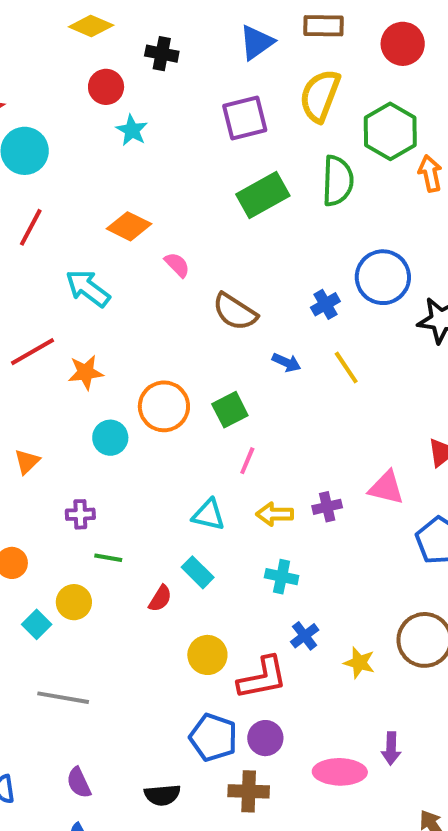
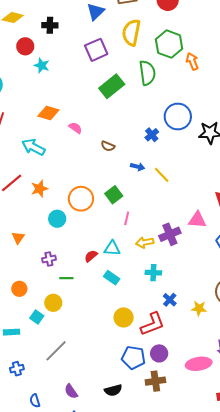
brown semicircle: (235, 312) -> (108, 146), size x0.6
yellow line: (346, 367) -> (162, 175), moved
purple cross: (327, 507) -> (170, 234), size x1.5
red semicircle: (160, 598) -> (91, 256), moved, turned -152
gray line: (63, 698) -> (56, 351), turned -45

